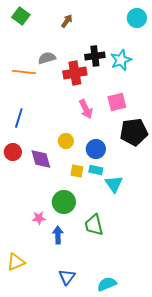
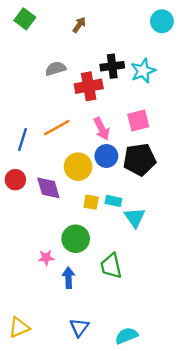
orange line: (24, 72) -> (57, 128), moved, turned -35
black pentagon: (134, 132) -> (139, 160), moved
yellow circle: (66, 141) -> (78, 167), size x1.5
blue circle: (96, 149) -> (106, 156), moved
yellow triangle: (16, 262) -> (19, 327), moved

